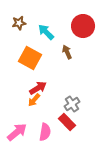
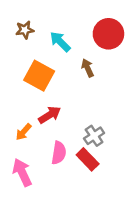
orange arrow: (34, 100) -> (23, 132), moved
pink arrow: (17, 132) -> (22, 172), turned -75
pink semicircle: (45, 132) -> (59, 153), moved

